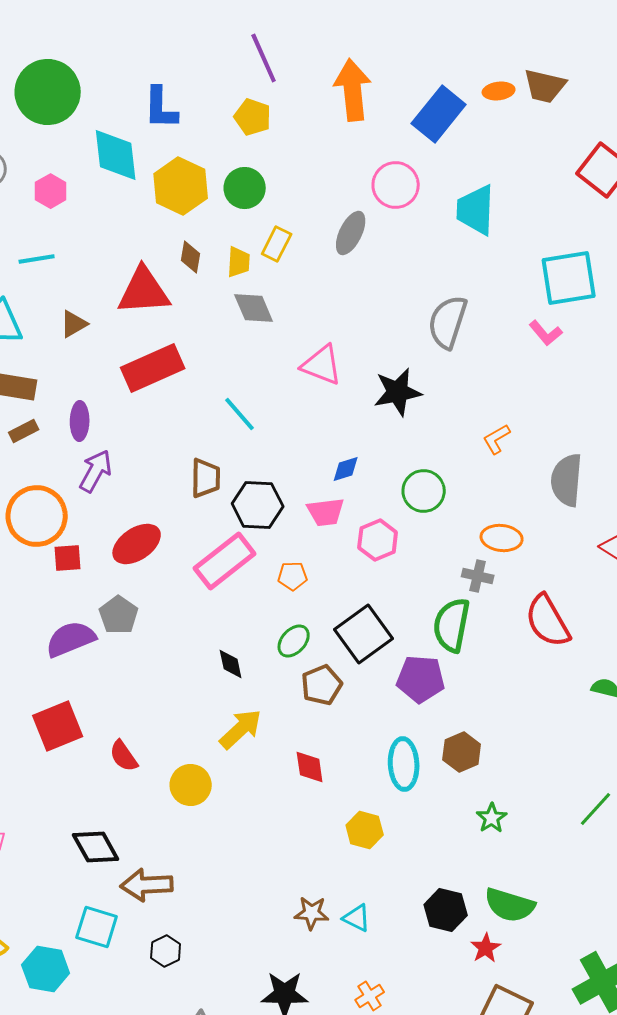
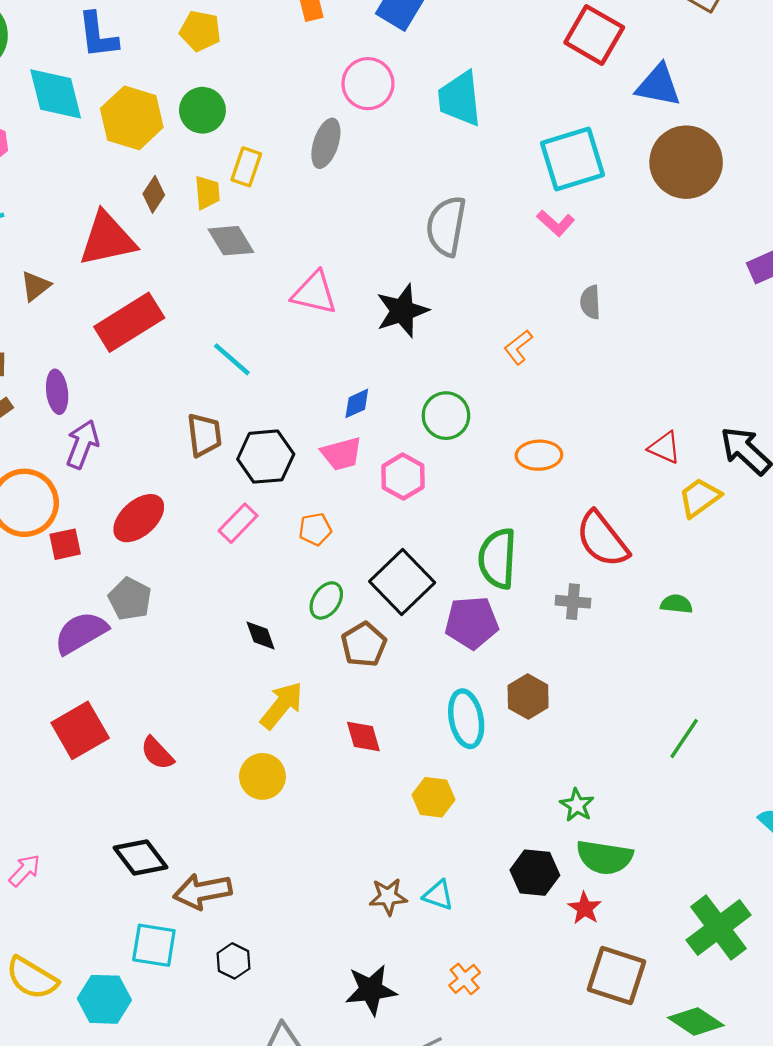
brown diamond: (191, 257) -> (154, 194), turned 32
gray semicircle: (567, 480) -> (590, 302), moved, size x0.6
pink rectangle: (225, 561) -> (238, 523), size x0.6
gray cross: (478, 576) -> (573, 602), moved
yellow circle: (191, 785) -> (262, 776), moved
green star: (492, 818) -> (577, 805), moved

